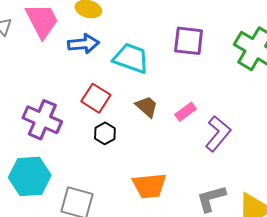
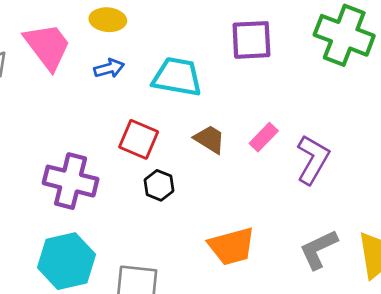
blue arrow: (83, 44) -> (109, 68), size x0.7

